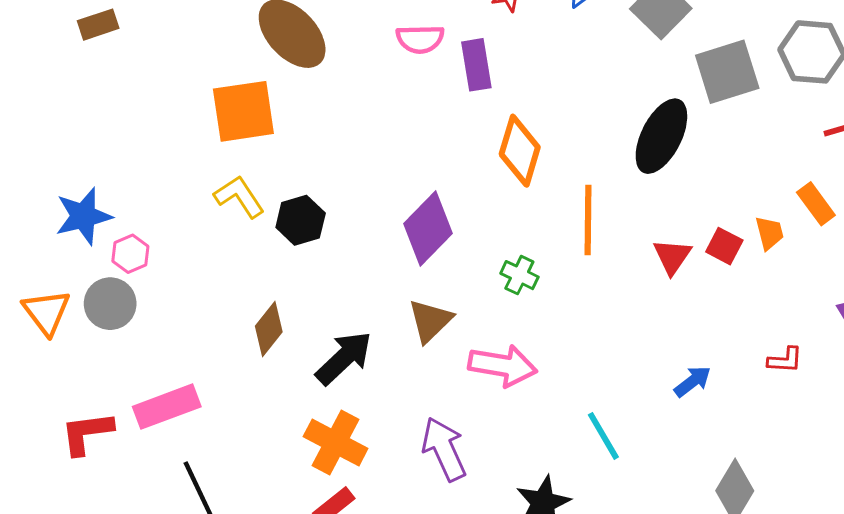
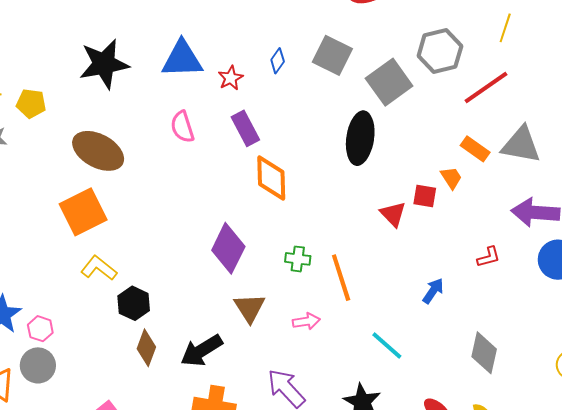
pink semicircle: (420, 39) -> (182, 127), turned 92
purple rectangle: (476, 65) -> (245, 128), moved
black hexagon: (301, 220) -> (134, 303), moved
orange line: (588, 220) -> (341, 278), moved
black arrow: (344, 358) -> (202, 351), turned -150
pink arrow: (503, 366) -> (306, 321), size x0.6

